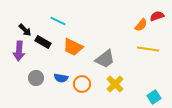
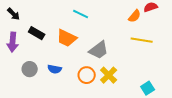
cyan line: (58, 21) -> (81, 14), moved
black arrow: (25, 30) -> (14, 14), moved
orange circle: (82, 84) -> (87, 75), moved

